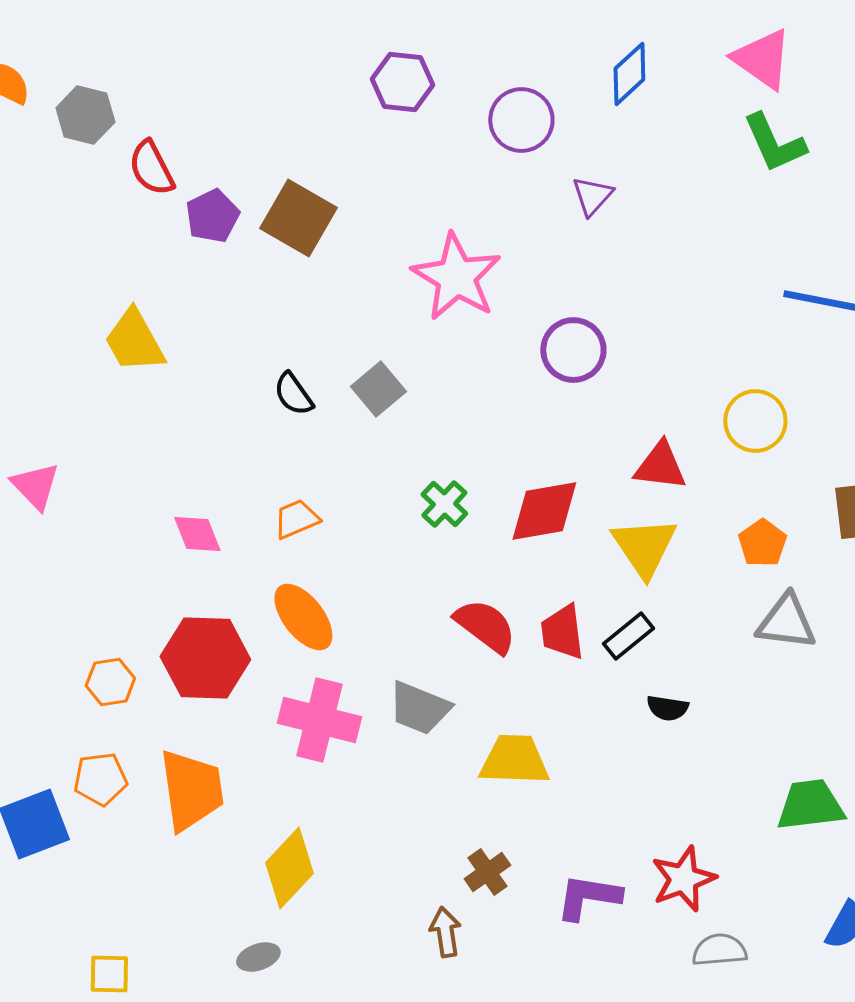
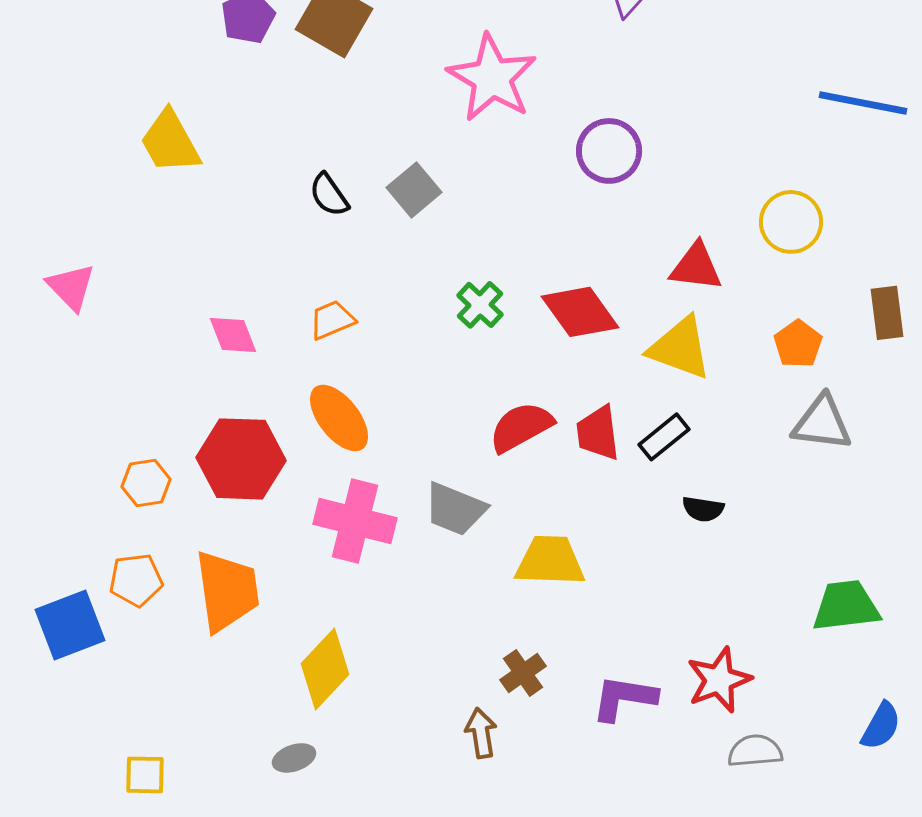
red diamond: (544, 511) -> (580, 312), turned 64
yellow triangle: (644, 547) -> (680, 348), turned -36
red semicircle: (485, 626) -> (521, 427), turned -66

